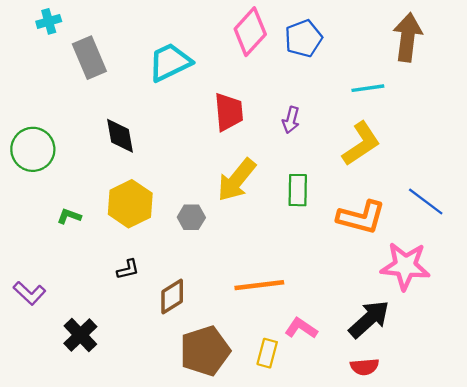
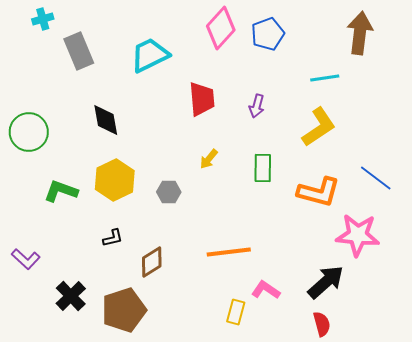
yellow arrow: (237, 180) -> (209, 159), size x0.5
green L-shape: (69, 216) -> (61, 191), size x1.6
brown pentagon: (205, 351) -> (124, 310), moved
red semicircle: (365, 367) -> (322, 324), turned -100

